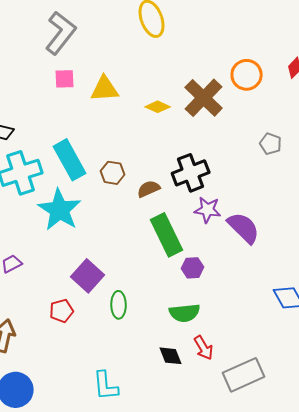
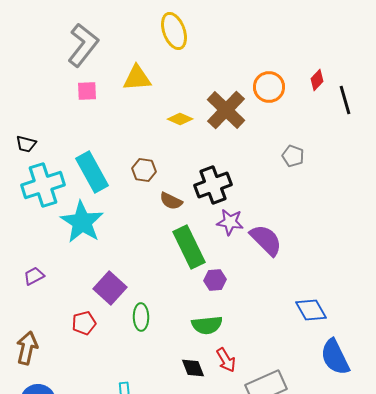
yellow triangle: (105, 89) -> (137, 78), moved
brown hexagon: (113, 173) -> (144, 170), moved
brown semicircle: (149, 189) -> (171, 201), turned -130

